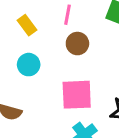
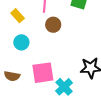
pink square: (77, 95) -> (43, 73), moved

